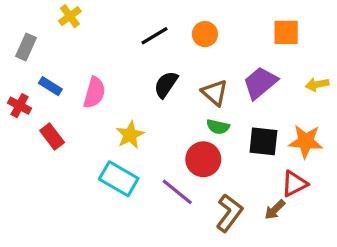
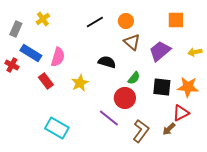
yellow cross: (70, 16) -> (43, 19), moved
black semicircle: (166, 84) -> (107, 62), moved, turned 72
blue rectangle: (50, 86) -> (31, 53), size x1.5
brown triangle: (215, 93) -> (132, 42), moved
green semicircle: (218, 127) -> (134, 78), turned -64
red rectangle: (52, 137) -> (46, 81), moved
cyan rectangle: (119, 179) -> (57, 128), moved

